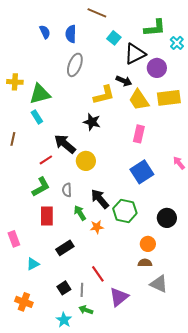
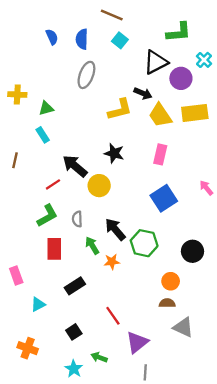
cyan square: (114, 38) -> (120, 40), moved
cyan cross: (177, 43) -> (204, 60), moved
green triangle: (40, 94) -> (46, 108), size x0.6
black star: (92, 122) -> (114, 153), moved
gray line: (82, 290) -> (145, 372), moved

